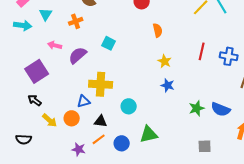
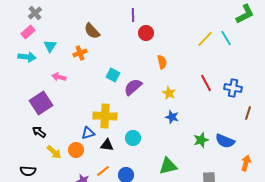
red line: (202, 51) -> (206, 83), turned -42
purple semicircle: (78, 55) -> (133, 87), moved
black triangle: (101, 121) -> (107, 145), moved
green triangle: (149, 134) -> (168, 166), moved

